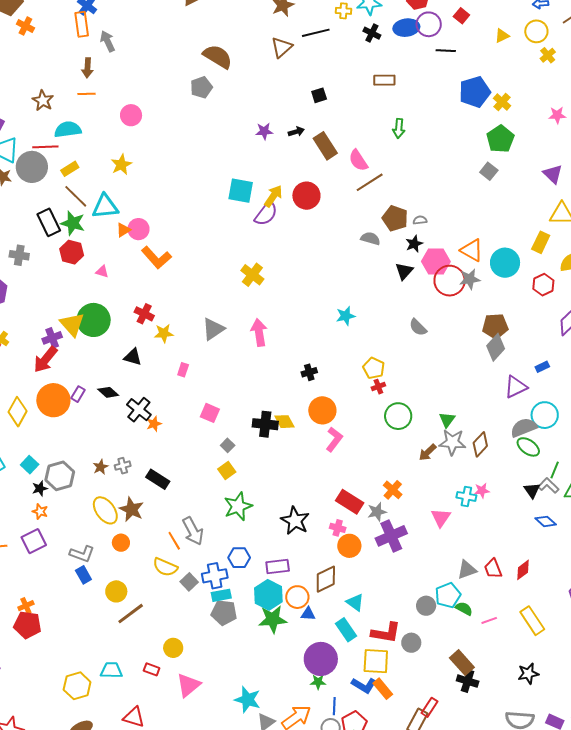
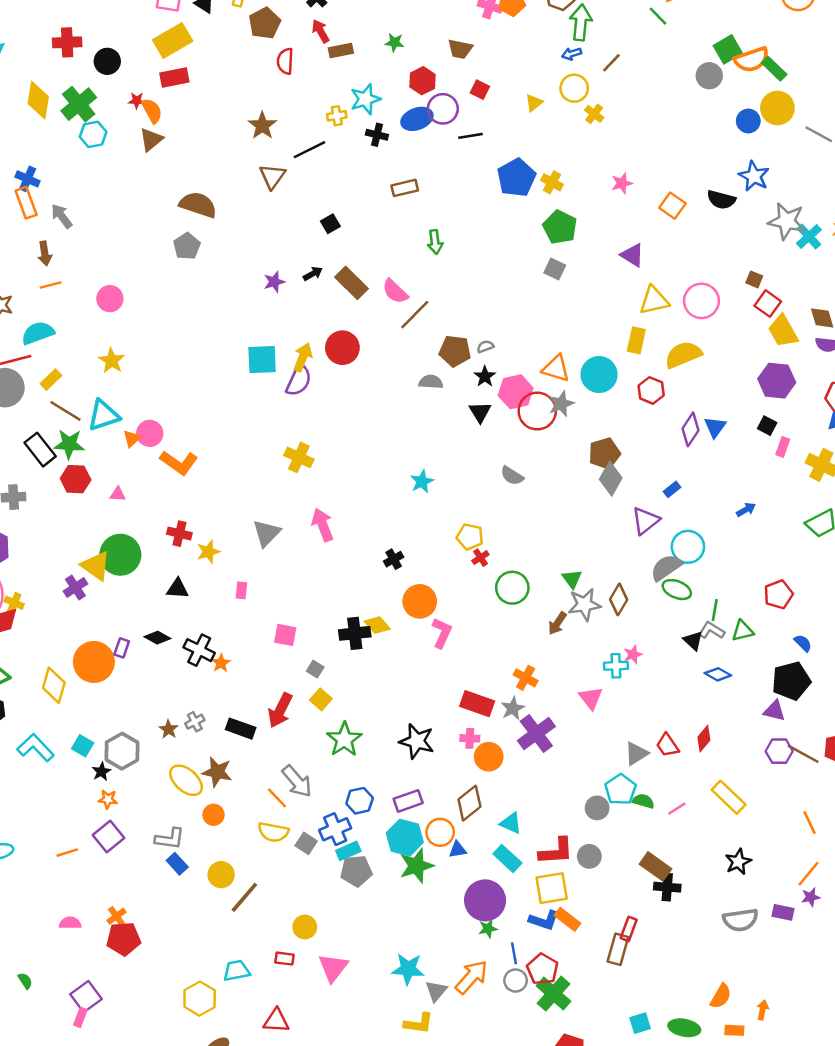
red arrow: (45, 359) -> (280, 710), moved

